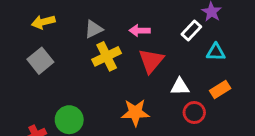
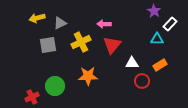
gray triangle: (94, 29) -> (60, 23), moved
white rectangle: (191, 31) -> (170, 24), moved
gray square: (40, 61) -> (48, 45), moved, turned 30
orange star: (135, 112) -> (88, 76), moved

